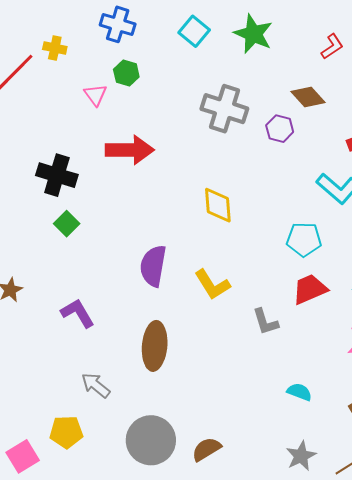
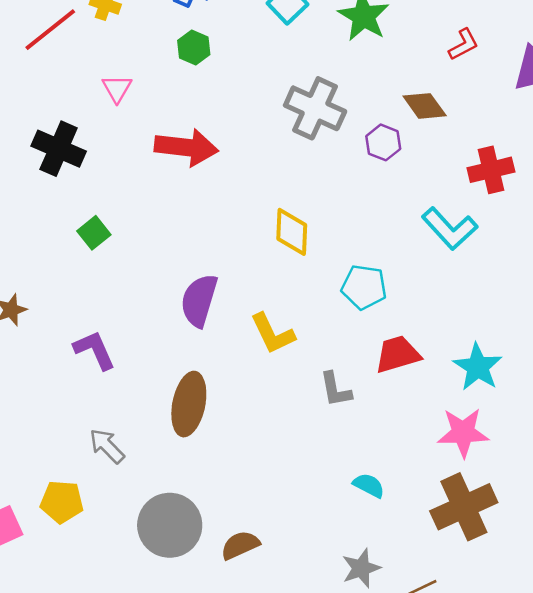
pink triangle: (96, 95) -> (117, 88), moved
black cross: (57, 175) -> (59, 149), moved
cyan pentagon: (304, 239) -> (364, 287), moved

